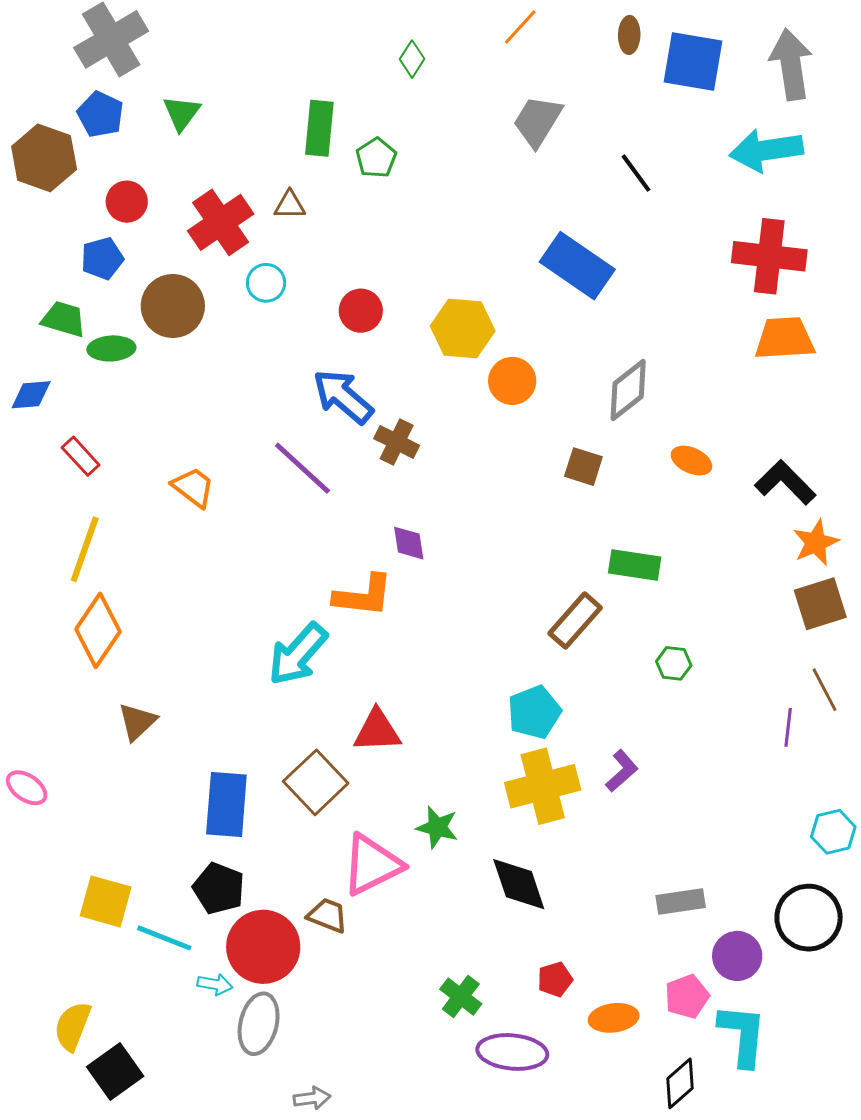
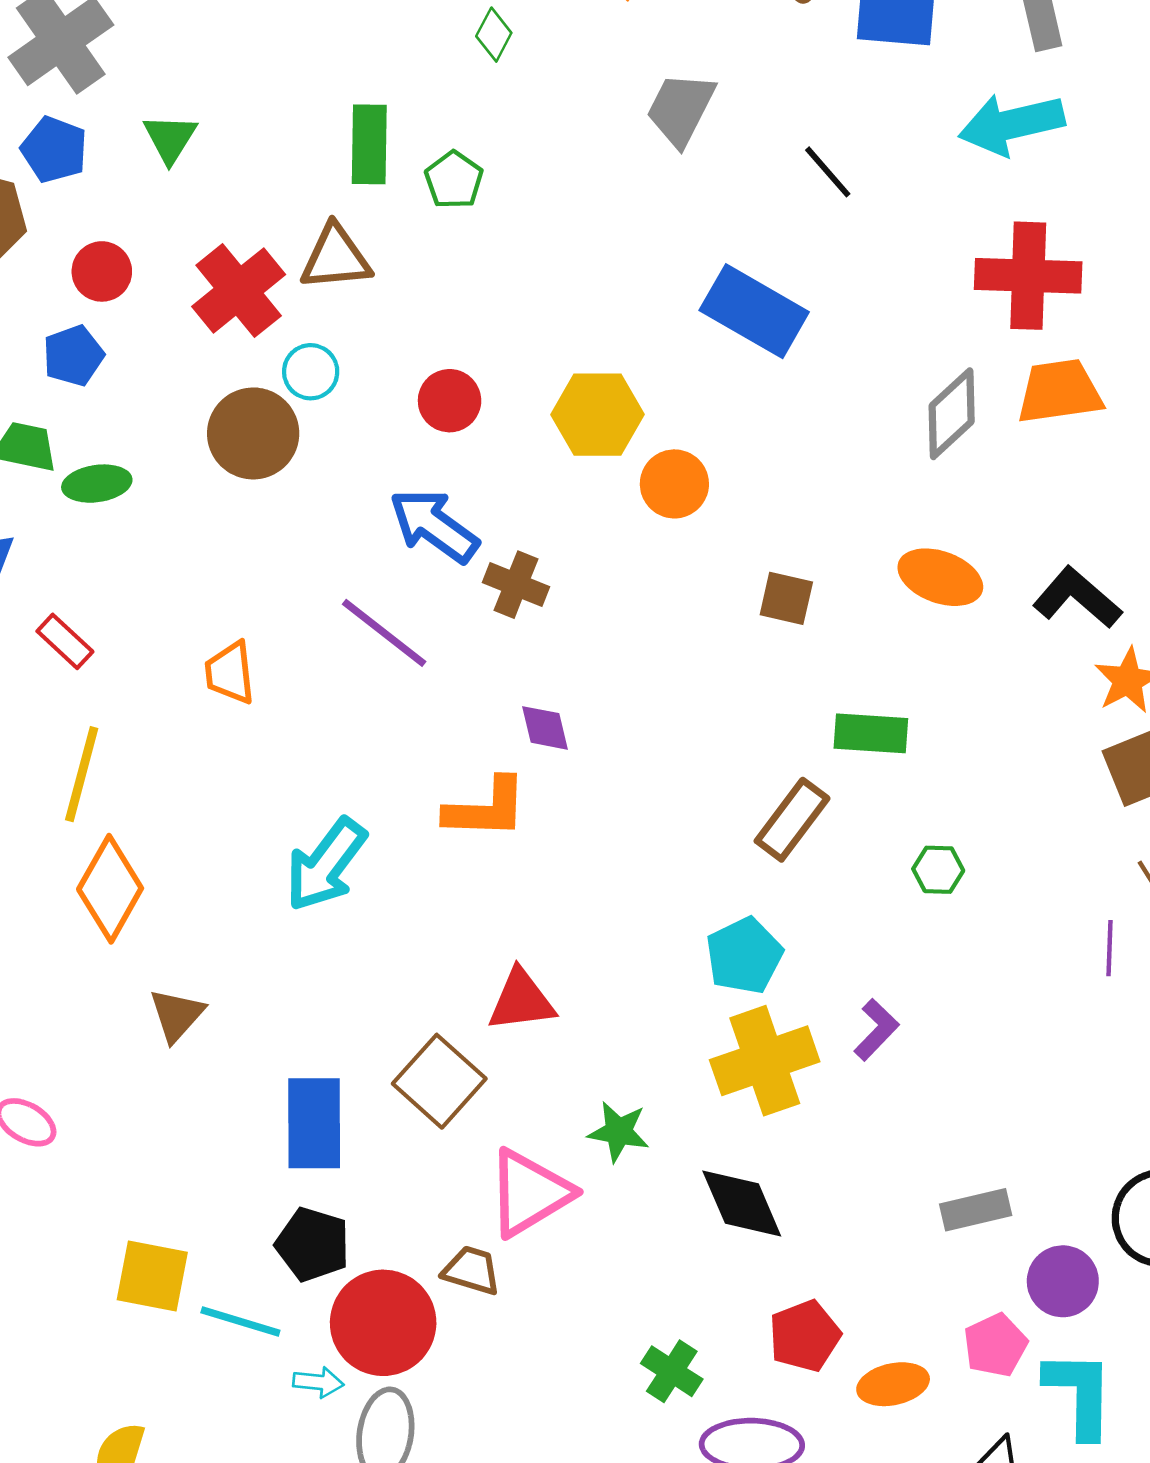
brown triangle: (290, 205) -> (336, 258), size x1.6
brown circle: (173, 306) -> (253, 433), moved
gray diamond: (628, 390) -> (952, 414), moved
orange ellipse: (691, 461) -> (940, 577), size x1.4
orange trapezoid: (193, 487) -> (230, 673), turned -129
cyan arrow: (298, 654) -> (326, 865), moved
red pentagon: (555, 979) -> (805, 1336), size x1.4

